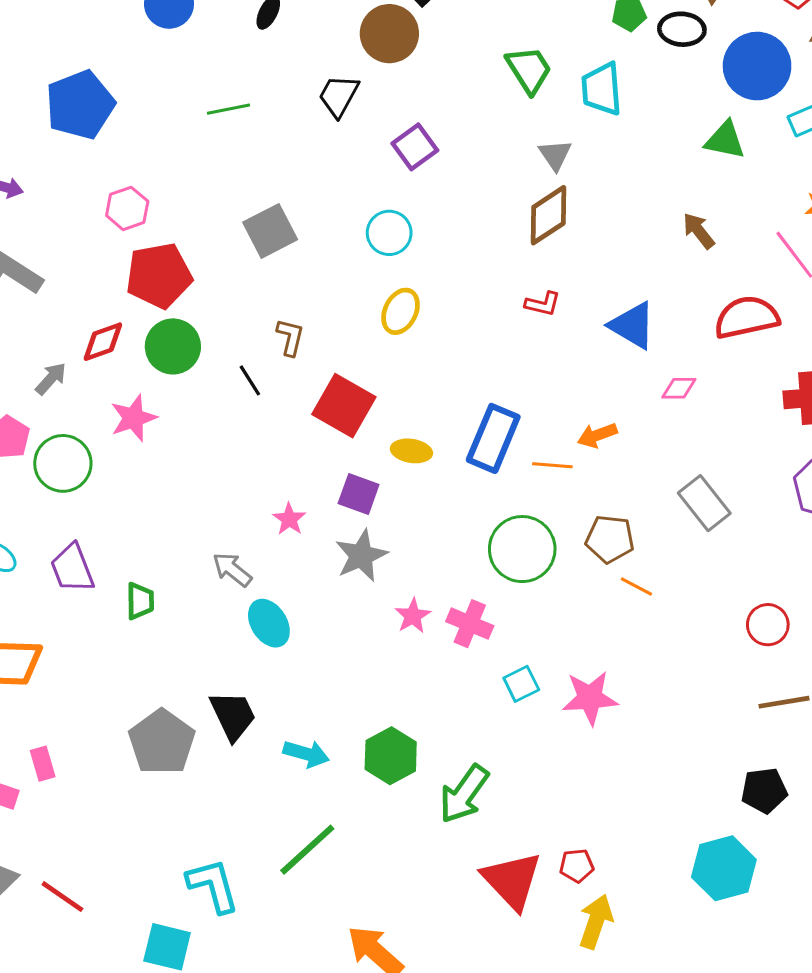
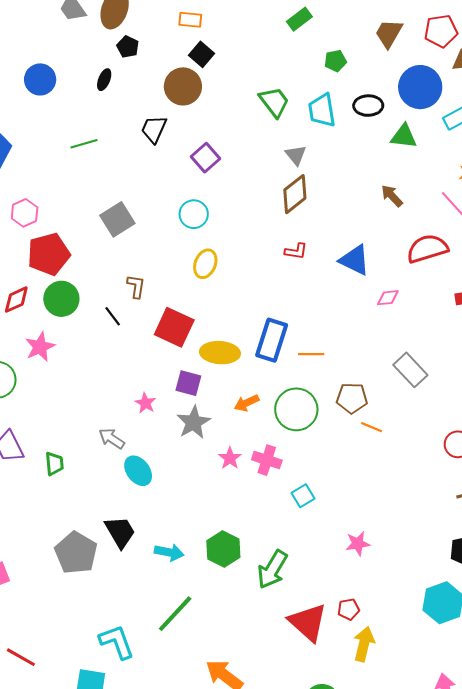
black ellipse: (682, 29) -> (368, 106), moved
orange arrow: (597, 435) -> (247, 403), moved
yellow ellipse: (411, 451) -> (220, 353), size x1.5
pink star: (590, 698) -> (358, 544), moved, size x0.7

